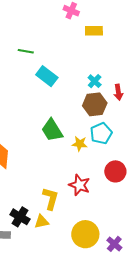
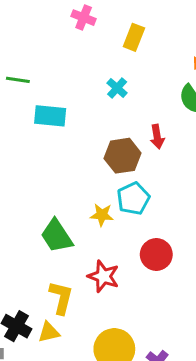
yellow rectangle: (94, 31) -> (134, 37), moved, turned -66
cyan rectangle: (47, 76) -> (50, 116), turned -30
cyan cross: (95, 81) -> (117, 88), moved
green trapezoid: (52, 130) -> (57, 236), moved

